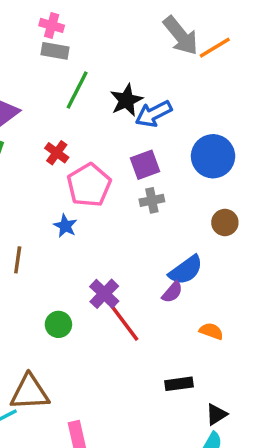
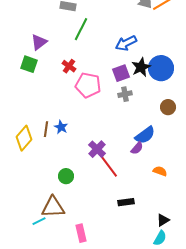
black star: (126, 100) -> (141, 67), moved
pink pentagon: (89, 185) -> (88, 85), turned -30
blue star: (65, 226) -> (61, 127), moved
green circle: (58, 324) -> (66, 176), moved
black rectangle: (179, 384) -> (126, 202), moved

